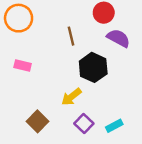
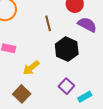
yellow arrow: (71, 97) -> (31, 68), moved
purple square: (84, 124) -> (66, 86), moved

